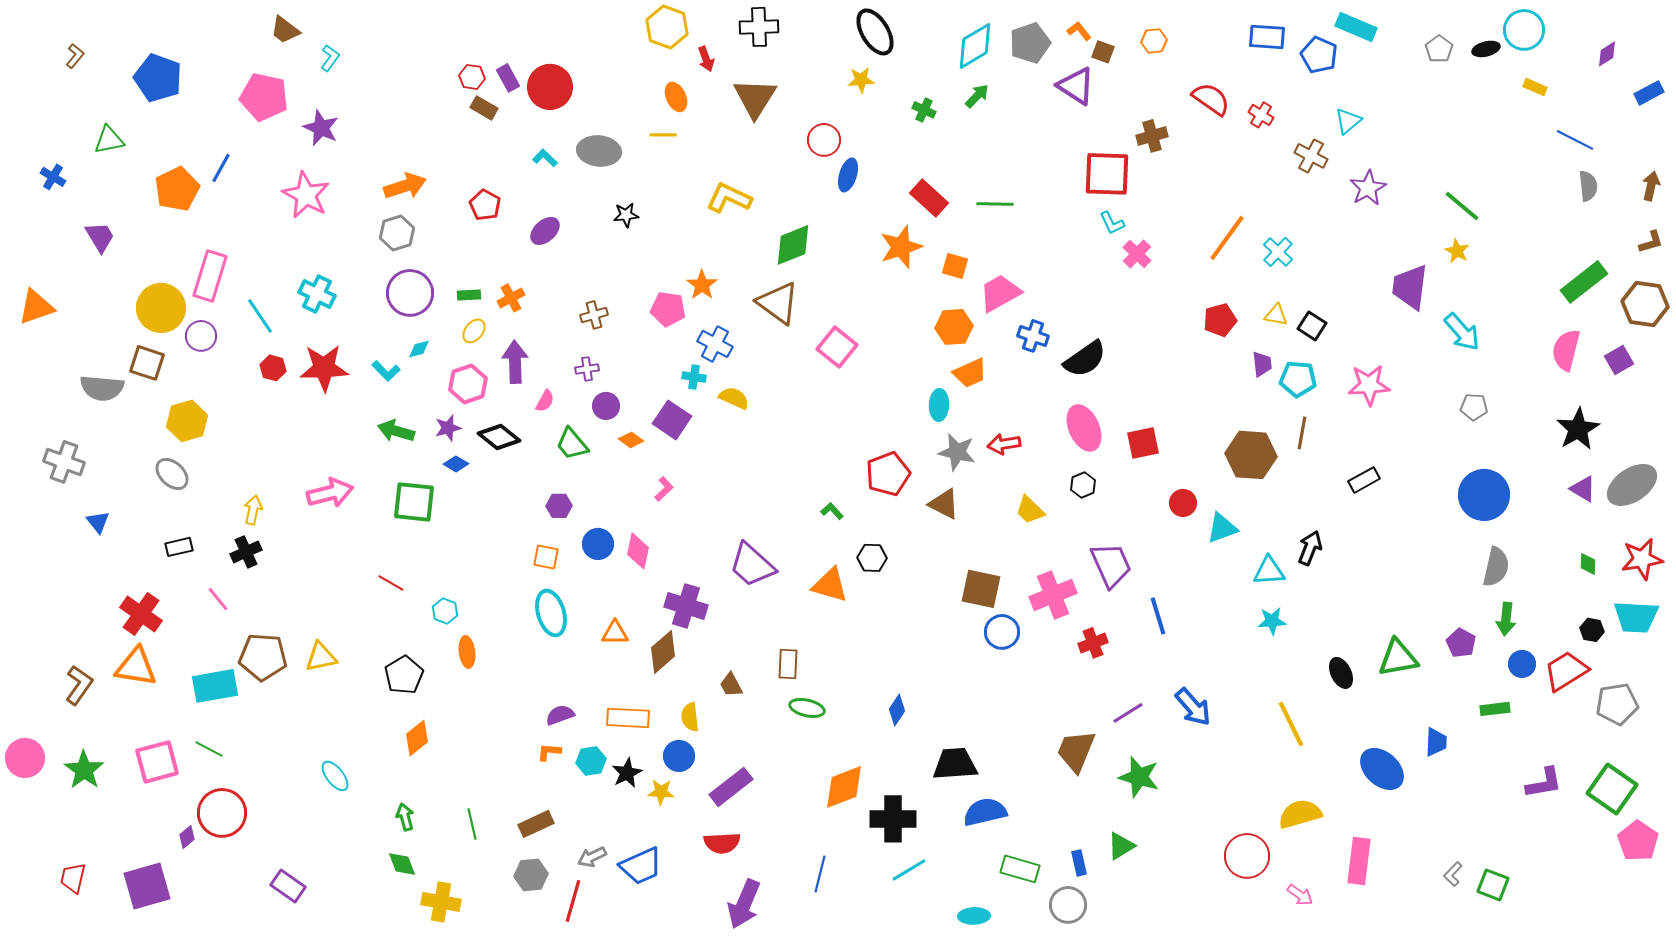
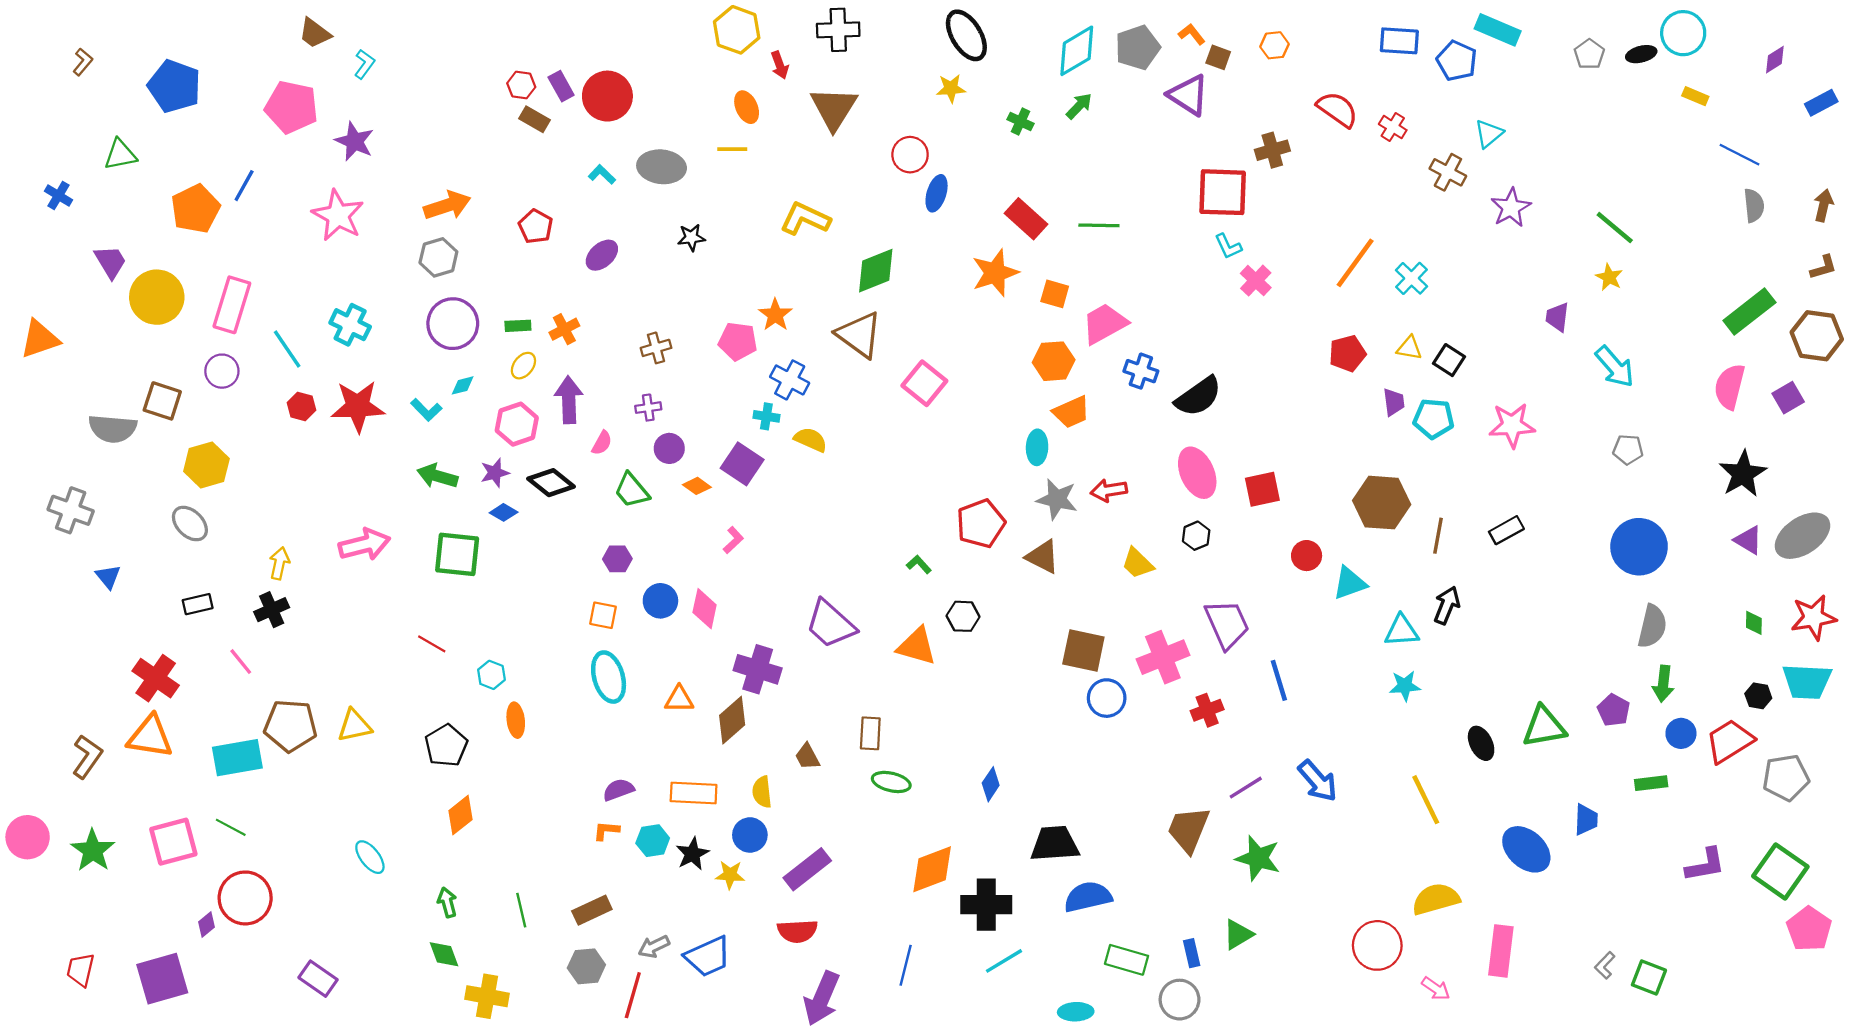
purple trapezoid: (1410, 287) -> (1557, 317), size x0.6
yellow circle: (161, 308) -> (157, 297), moved
brown line: (1302, 433) -> (1438, 536), moved

